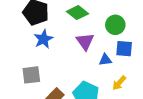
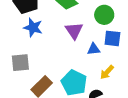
blue star: (43, 39) -> (33, 28), turned -30

